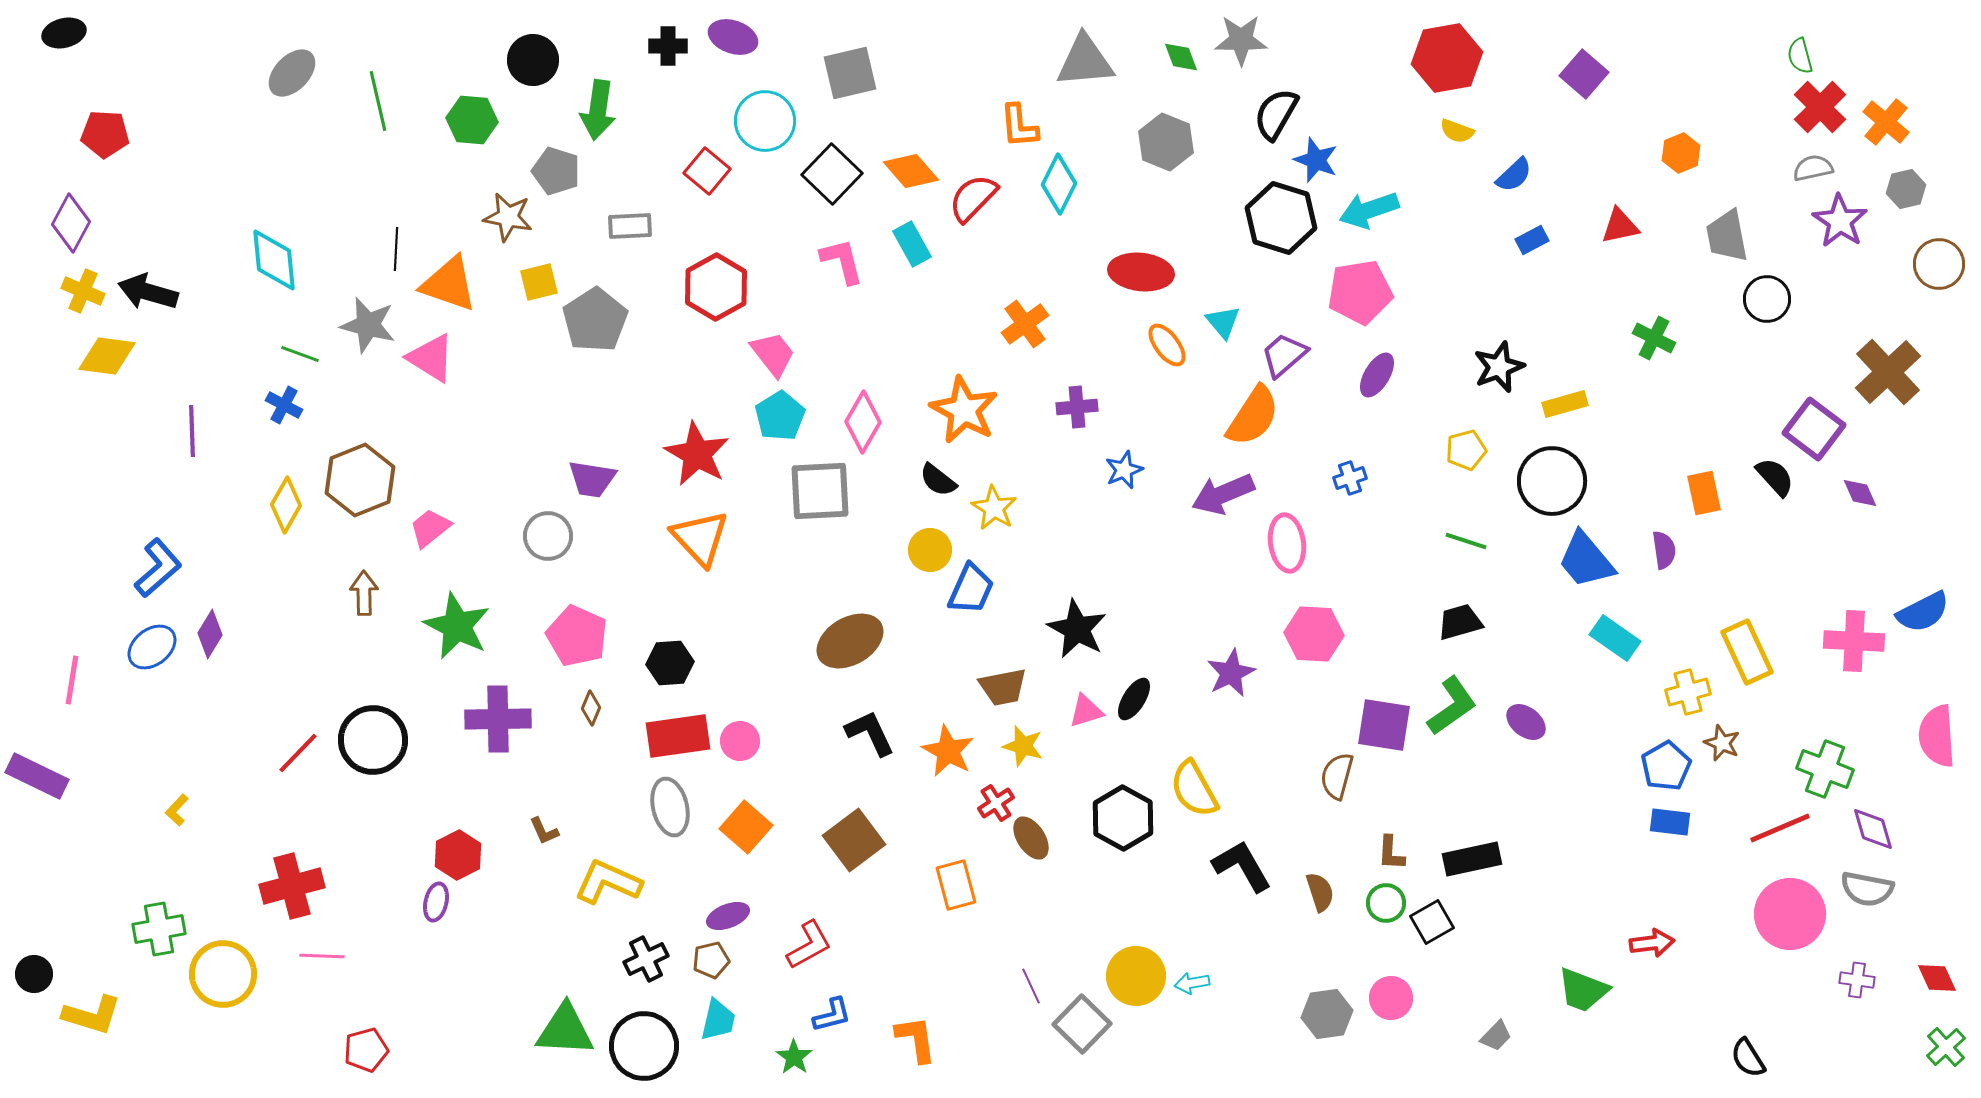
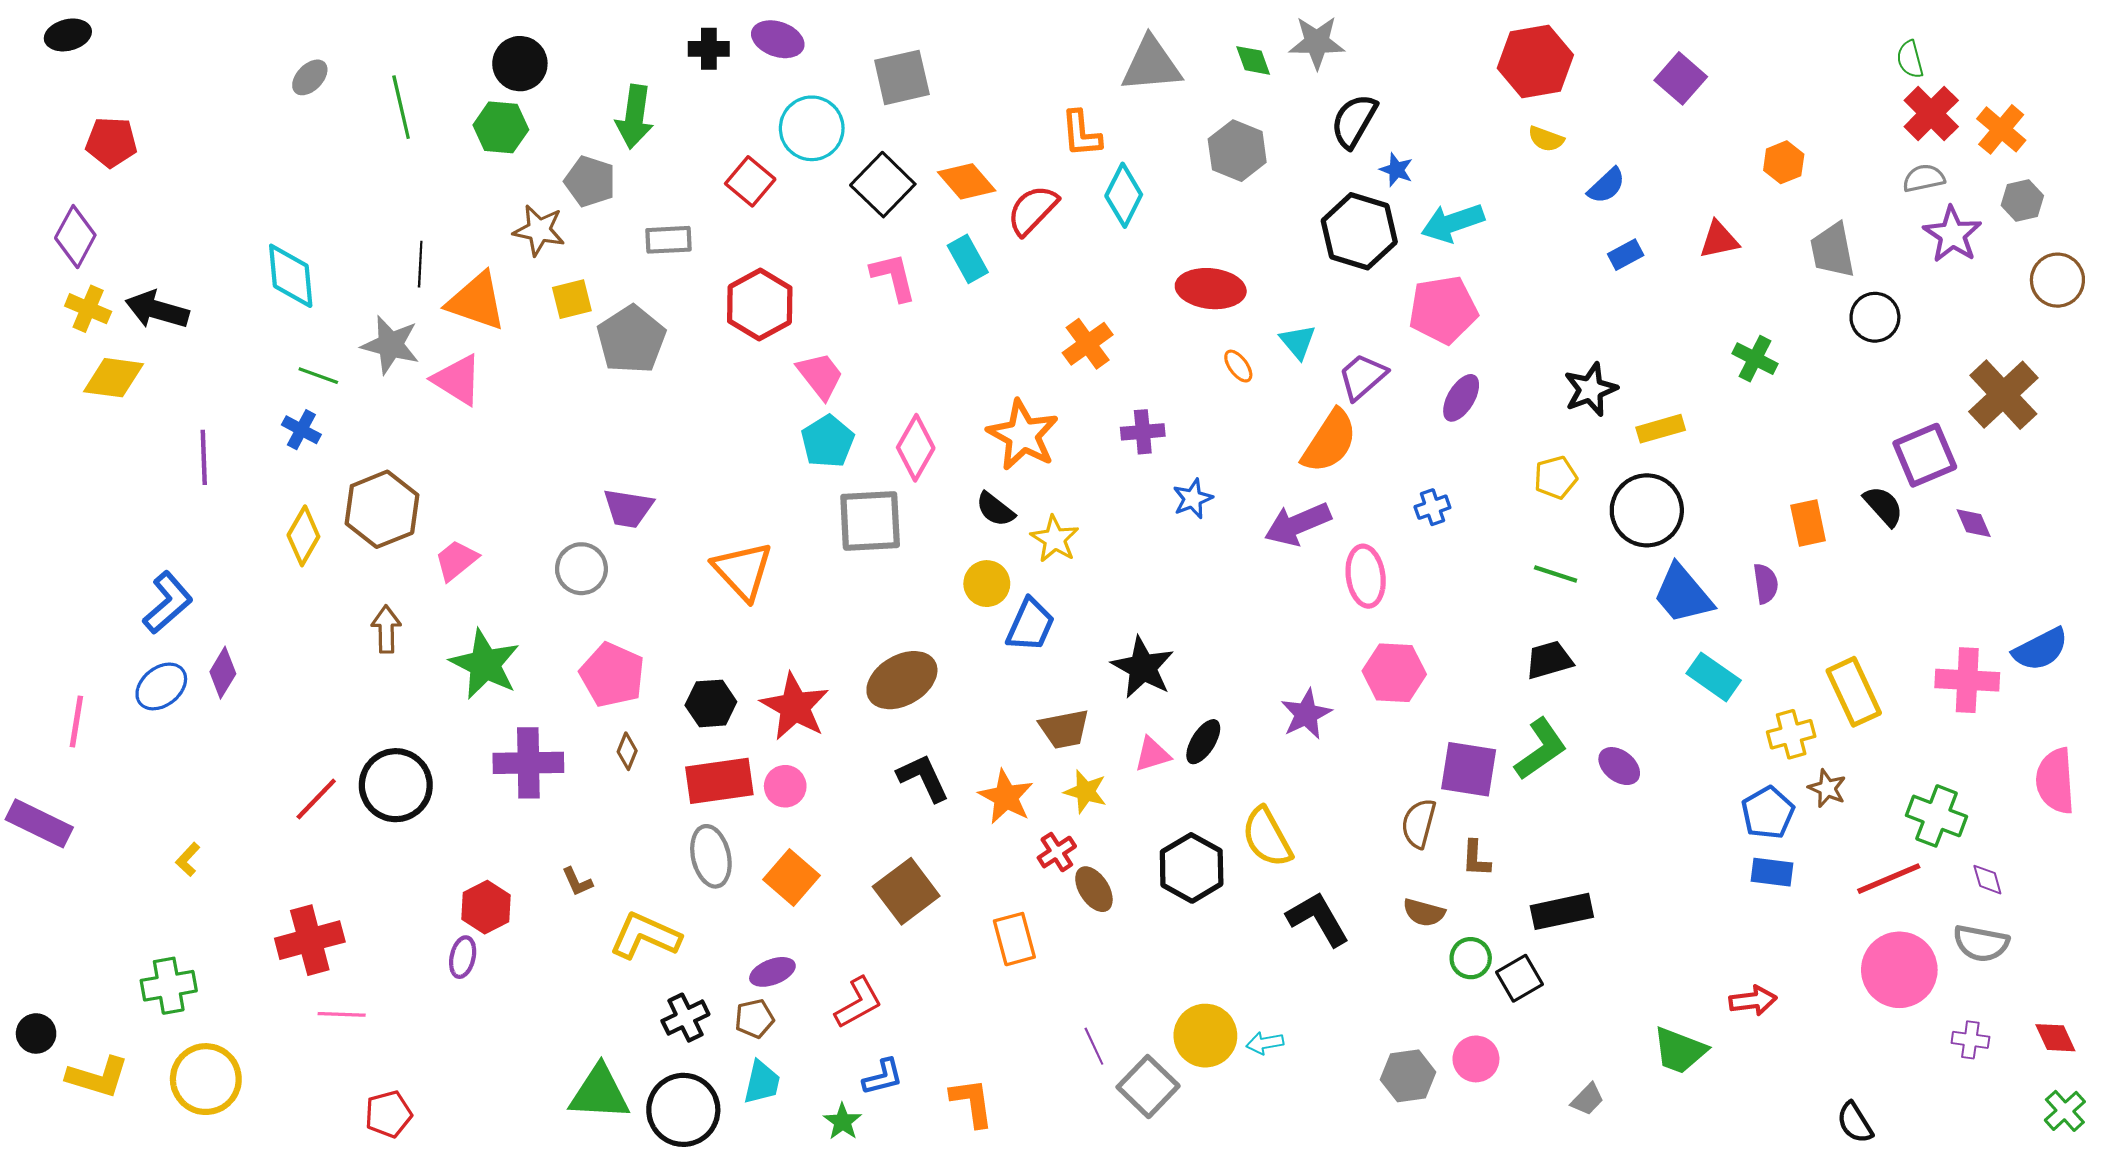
black circle: (533, 60) -> (520, 64), moved
gray ellipse: (292, 73) -> (310, 77), size x0.7
blue star: (1316, 160) -> (1396, 170), size x0.7
orange ellipse: (1167, 345) -> (1238, 366), size x0.7
purple square: (1814, 429) -> (1925, 455), turned 30
red star: (697, 454) -> (795, 707), moved
purple diamond: (1873, 829) -> (1987, 880), size x0.7
brown L-shape: (1391, 853) -> (1476, 858), moved
brown semicircle: (1320, 892) -> (1424, 913), moved, turned 123
yellow circle: (223, 974) -> (206, 1079), moved

